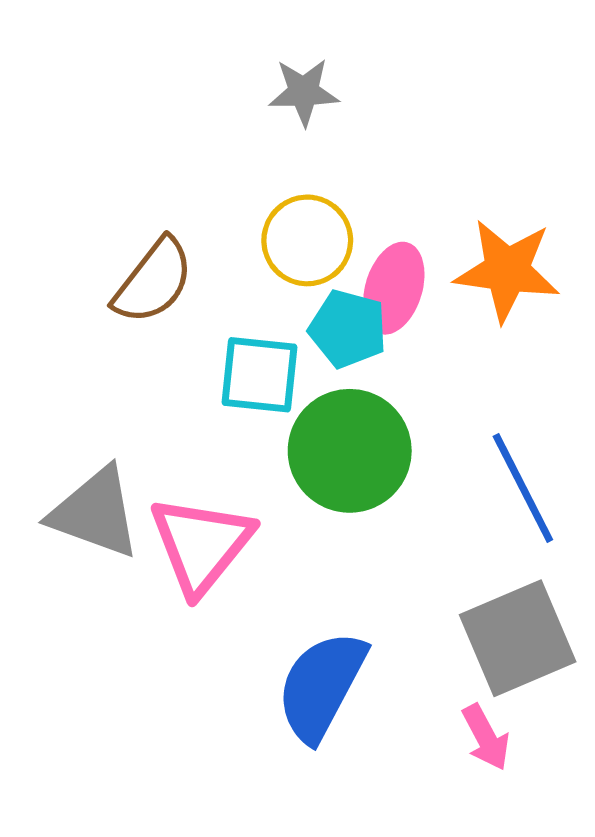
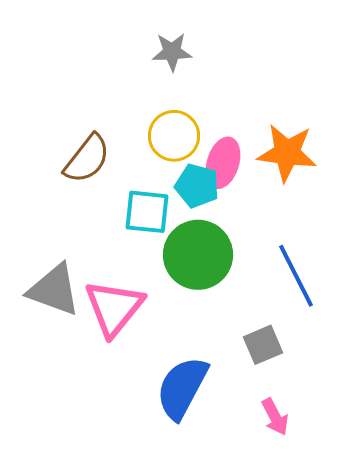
gray square: (518, 638) -> (263, 345), moved, size x0.6

